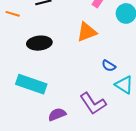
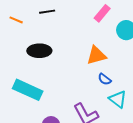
orange triangle: (87, 32) -> (96, 55), moved

